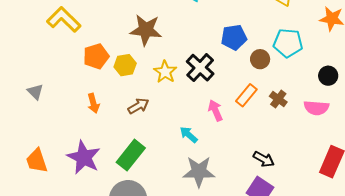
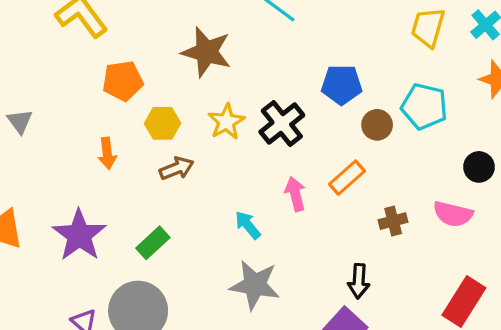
yellow hexagon: (125, 65) -> (163, 123), moved
brown cross: (278, 99) -> (393, 221), moved, turned 30
green rectangle: (131, 155) -> (153, 243), size x0.7
black arrow: (264, 159) -> (359, 281), turned 55

